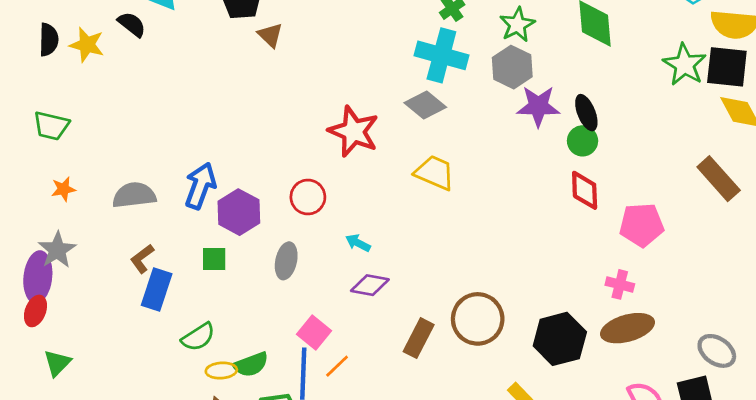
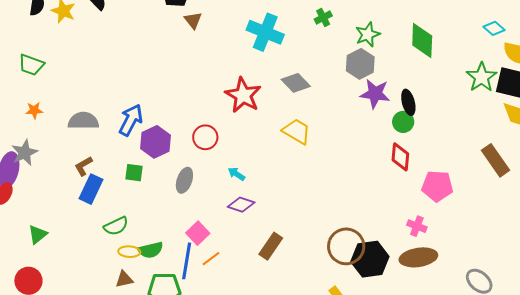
cyan cross: (441, 55) -> (265, 32), moved
brown circle: (478, 319) -> (346, 246), moved
green triangle: (57, 363) -> (38, 234), moved

